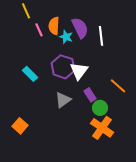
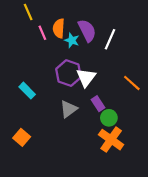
white line: (101, 36) -> (110, 39), turned 30
cyan rectangle: (30, 74) -> (27, 91), moved
orange line: (118, 86) -> (132, 83), moved

